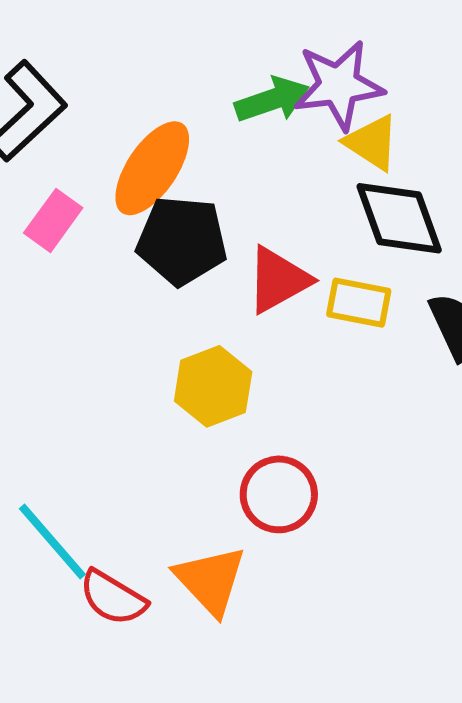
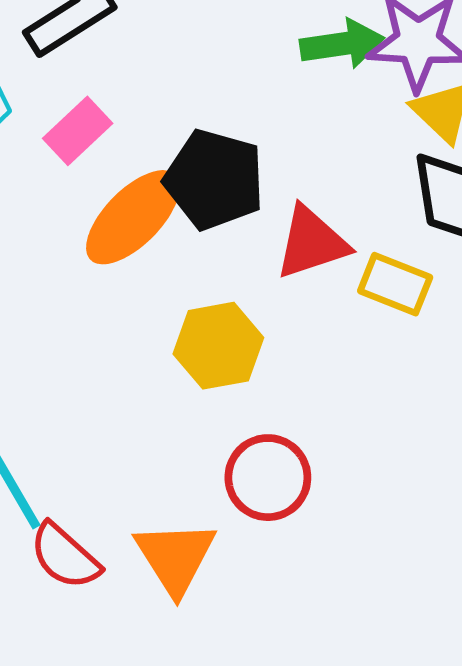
orange ellipse: (152, 168) -> (133, 217), moved

